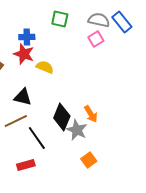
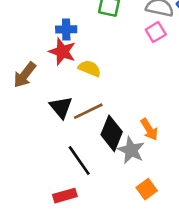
black triangle: (23, 97) -> (61, 107), turned 36
brown line: (16, 121) -> (88, 111), moved

